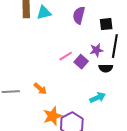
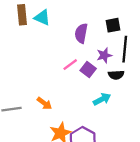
cyan triangle: (44, 13) -> (42, 18), turned 42
purple semicircle: (79, 15) -> (81, 33), moved
cyan arrow: (98, 98) -> (102, 99), moved

